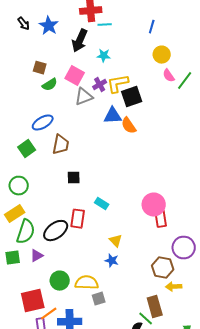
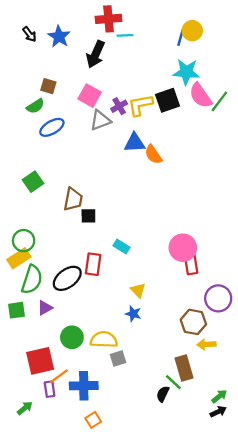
yellow circle: (162, 55) -> (192, 31), moved
cyan star: (104, 56) -> (186, 72), moved, size x1.6
pink semicircle: (169, 76) -> (200, 96), size x1.6
green semicircle: (50, 85) -> (35, 106), moved
black square: (132, 97) -> (167, 100), moved
blue ellipse: (43, 123) -> (52, 127), moved
brown trapezoid: (61, 145) -> (73, 199), moved
green circle: (19, 186) -> (24, 241), moved

